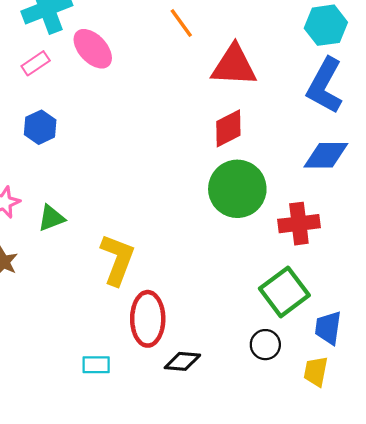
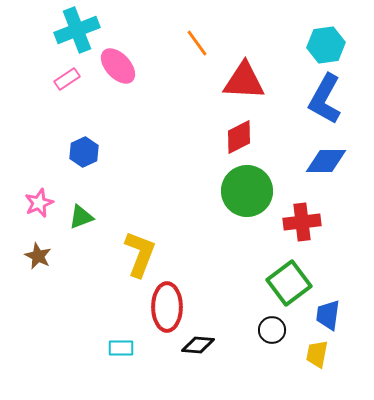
blue hexagon: (40, 127) -> (84, 152), moved

